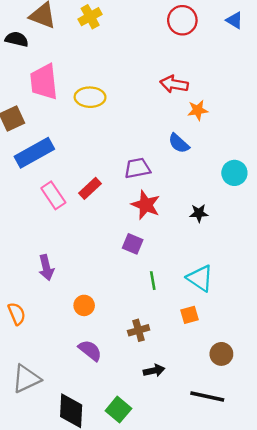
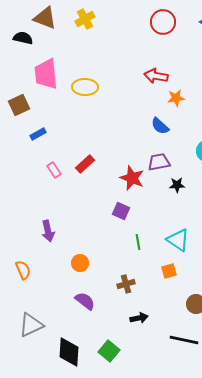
blue rectangle: (34, 153) -> (38, 134), size x0.5
purple trapezoid: (137, 168) -> (159, 162), moved
pink rectangle: (53, 195) -> (54, 170), size x0.7

